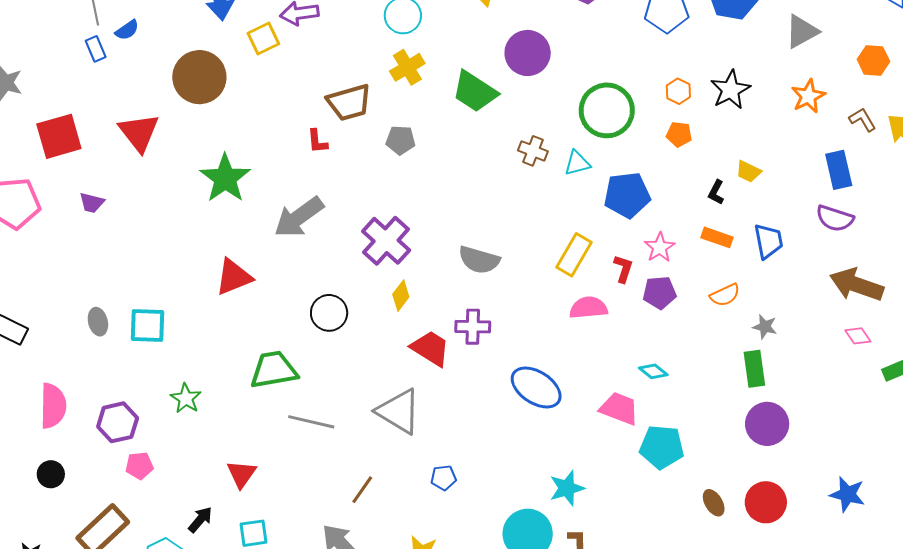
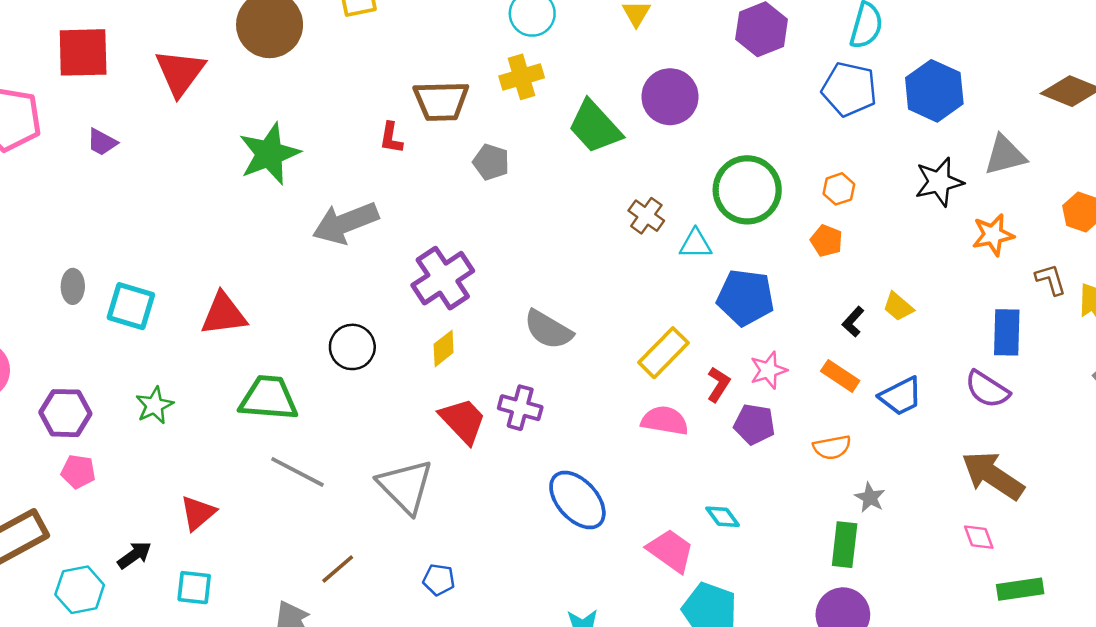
black star: (730, 90) -> (939, 182), moved
blue trapezoid: (769, 241) -> (901, 396), turned 60
red triangle: (234, 277) -> (224, 314), moved

